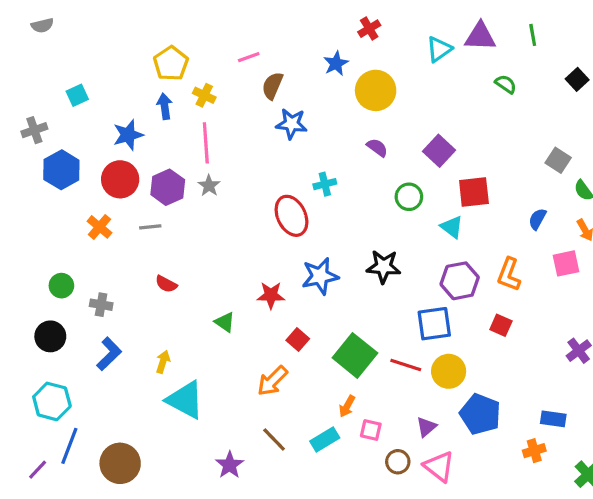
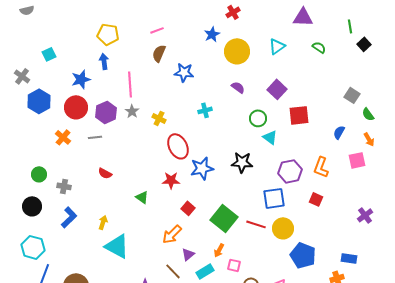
green line: (533, 35) -> (350, 26), moved
cyan triangle: (439, 49) -> (277, 46), moved
yellow pentagon: (171, 63) -> (108, 34), turned -30
brown semicircle: (272, 86) -> (159, 53), moved
yellow cross: (204, 95) -> (159, 118), moved
gray cross: (34, 130) -> (22, 76), turned -35
red ellipse: (291, 216) -> (178, 146), moved
cyan triangle: (452, 227) -> (270, 137), moved
purple triangle: (426, 427) -> (188, 254), moved

